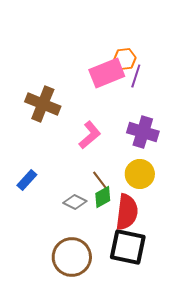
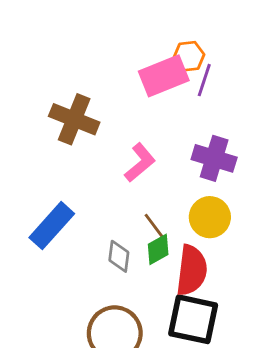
blue rectangle: (27, 180) -> (52, 226), size x1.6
gray diamond: (75, 202) -> (119, 256), turned 70

